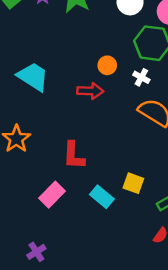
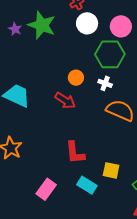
red arrow: (90, 91) -> (65, 100), turned 40
red L-shape: (74, 156) -> (75, 153), moved

